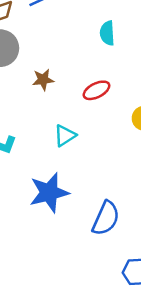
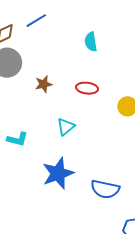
red ellipse: (96, 90) -> (87, 88), turned 40
blue semicircle: (106, 218) -> (105, 189), turned 84

